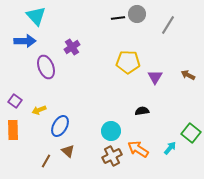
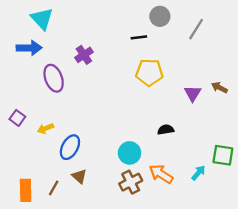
black line: (118, 18) -> (139, 37), moved
purple triangle: (155, 77) -> (193, 93), moved
orange rectangle: (13, 130) -> (26, 190), moved
green square: (191, 133) -> (223, 155), turned -30

